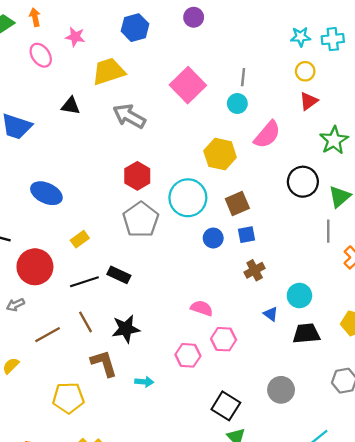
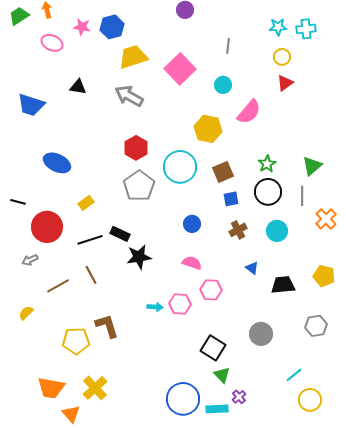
blue hexagon: (135, 28) -> (112, 27), moved
pink ellipse: (41, 55) -> (52, 43), turned -30
yellow trapezoid: (109, 71) -> (133, 57), moved
gray line: (243, 77) -> (228, 46), moved
green star: (334, 140) -> (267, 164), moved, size x0.7
black circle: (303, 182) -> (268, 192), moved
blue circle: (213, 238) -> (192, 224), moved
cyan circle: (299, 296) -> (277, 231), moved
black star: (126, 329) -> (139, 257), moved
brown L-shape: (104, 363) -> (107, 326), moved
cyan arrow: (144, 382) -> (155, 307), moved

